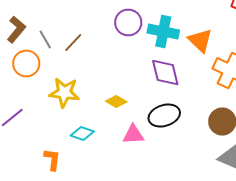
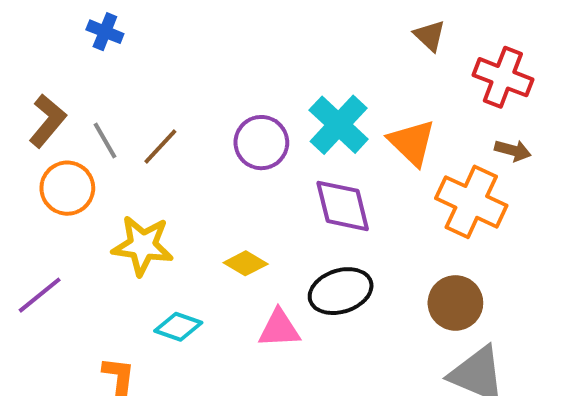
purple circle: (128, 22) -> (261, 143), moved
cyan cross: (163, 32) -> (339, 125), turned 32

